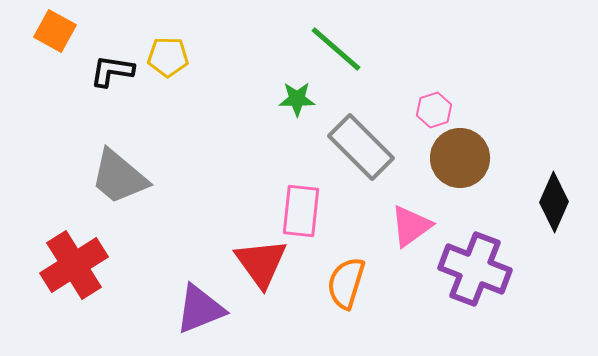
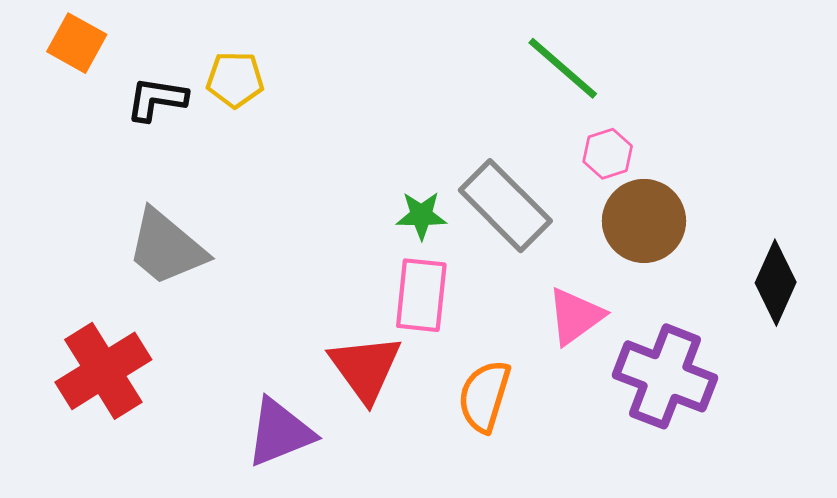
green line: (336, 49) -> (563, 68), moved
green star: (297, 99) -> (421, 215), moved

